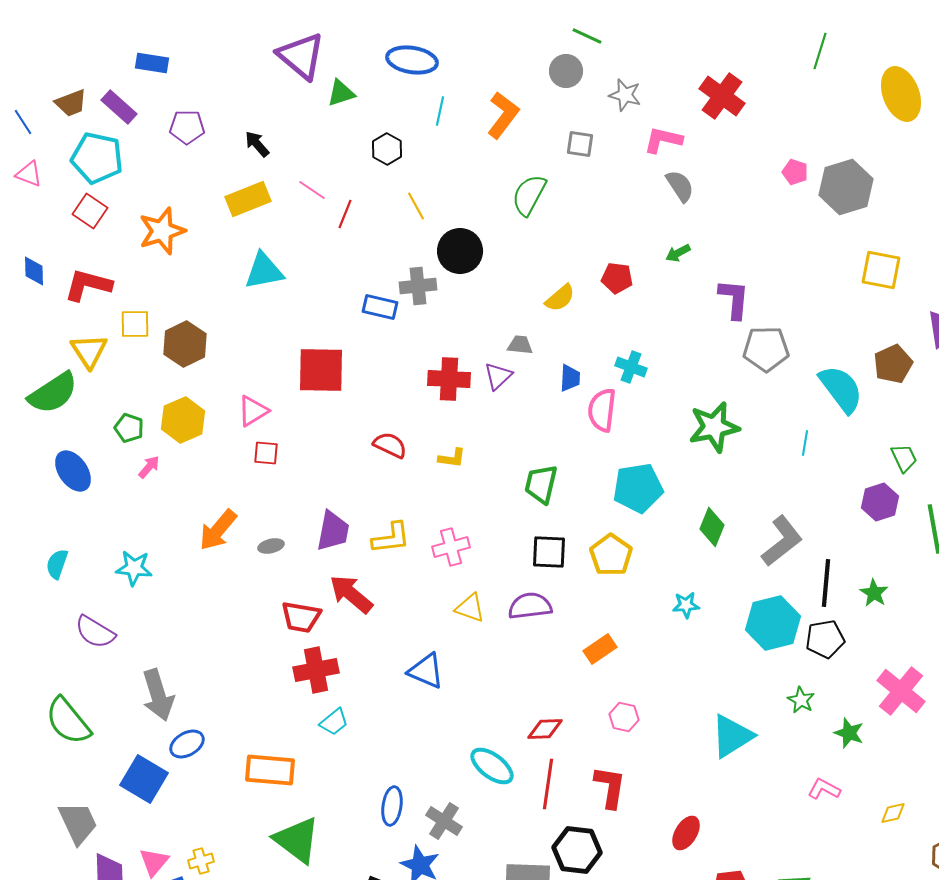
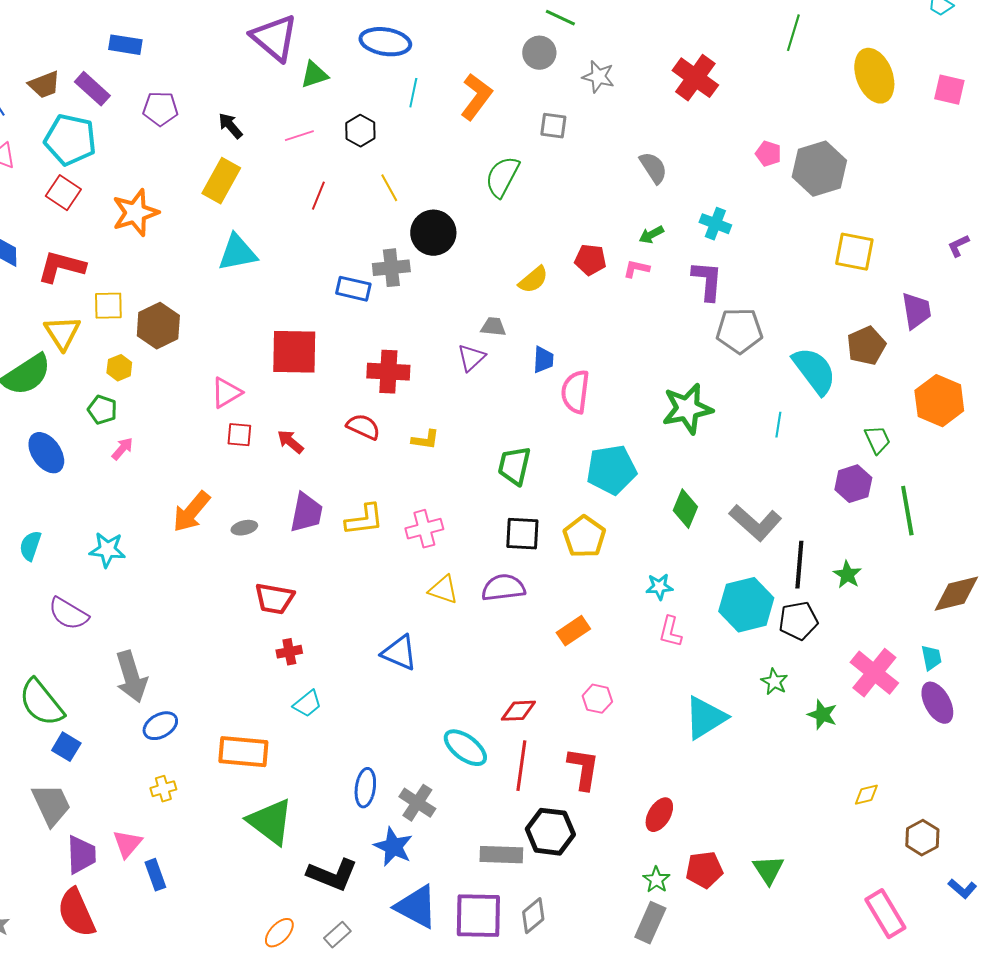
pink L-shape: (663, 140) -> (636, 269), moved, size x0.7
pink line: (312, 190) -> (299, 136), moved, turned -52
yellow rectangle: (248, 199) -> (221, 181), turned -39
cyan cross: (631, 367) -> (715, 224), moved
red cross: (449, 379) -> (388, 372), moved
yellow hexagon: (183, 420) -> (119, 368), moved, size x0.6
gray L-shape: (782, 541) -> (755, 523), turned 80
red arrow: (351, 594) -> (290, 442), moved, size x0.6
red cross: (316, 670) -> (289, 652), size x0.6
blue square: (144, 779) -> (66, 747), moved, size x0.6
pink L-shape: (824, 789) -> (670, 632), moved, turned -104
yellow cross: (201, 861) -> (163, 789), moved

